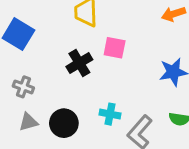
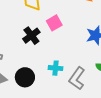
pink square: (115, 48) -> (54, 23), turned -35

